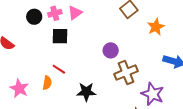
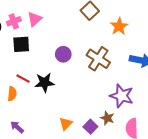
purple circle: (111, 50) -> (63, 54), moved
brown cross: (126, 73) -> (98, 59), moved, turned -30
black star: (86, 92) -> (45, 83), moved

